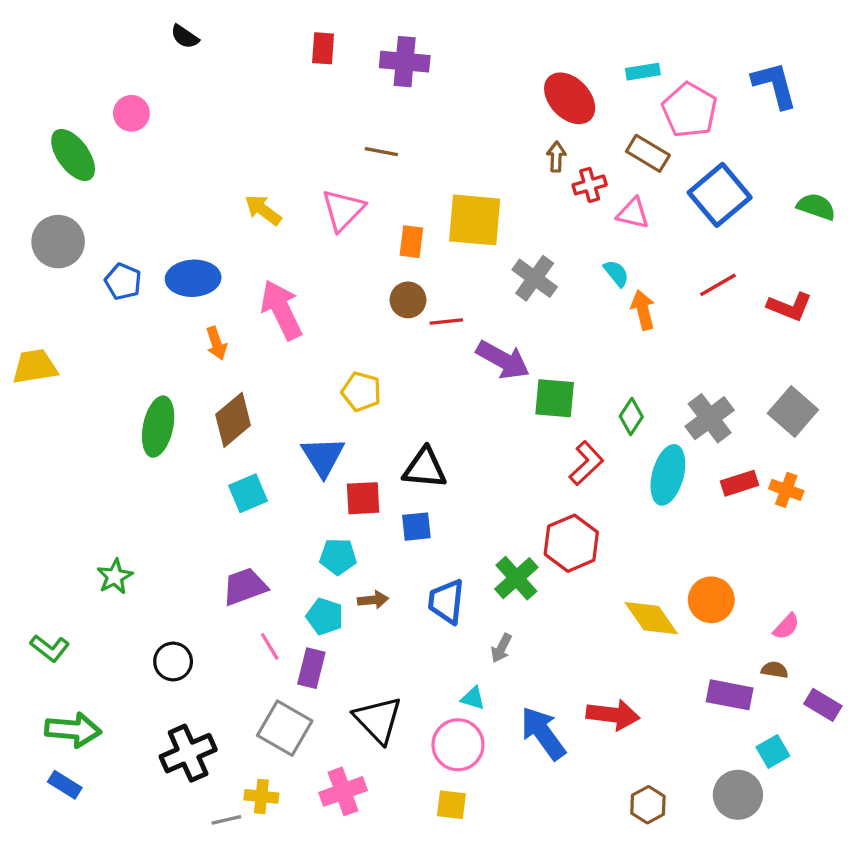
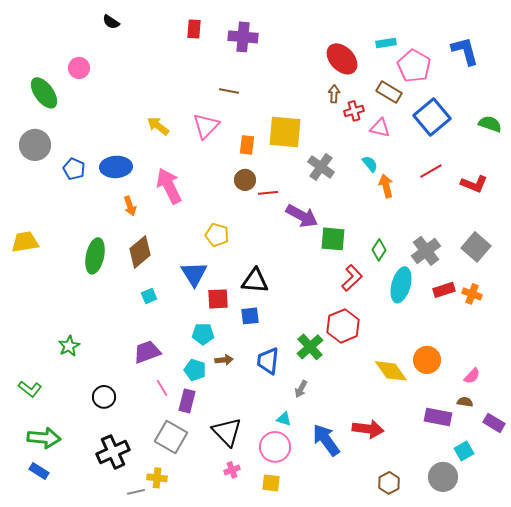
yellow trapezoid: (35, 367) -> (25, 242), moved
cyan square: (248, 493) -> (149, 296), size x0.7
pink cross: (343, 791) -> (232, 470), moved, size x0.6

